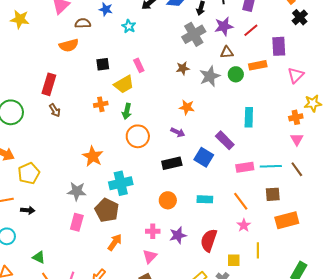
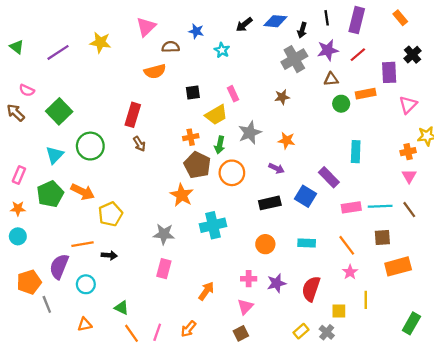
black cross: (300, 17) -> (413, 55), moved
gray star: (210, 76) -> (250, 133), moved
brown pentagon: (107, 210) -> (197, 165), moved

